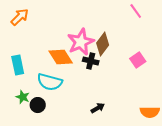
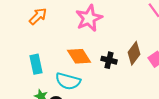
pink star: (81, 42) -> (89, 18), moved
brown diamond: (103, 44) -> (134, 53), moved

